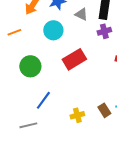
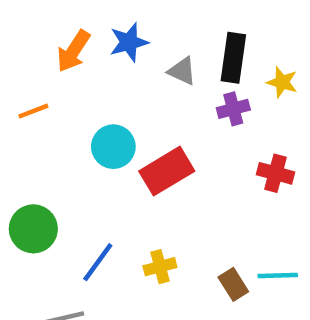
cyan circle: (53, 30) -> (113, 147), moved
green circle: (30, 66) -> (33, 229), moved
yellow cross: (77, 115) -> (160, 267), moved

